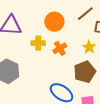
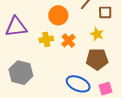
brown pentagon: (85, 72) -> (97, 59), turned 30

